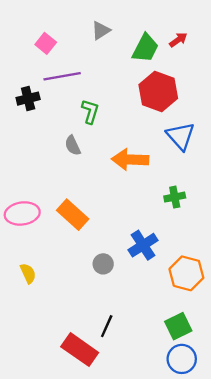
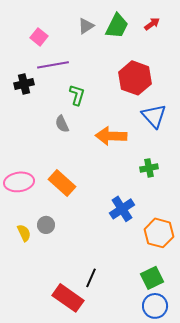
red arrow: (178, 40) -> (152, 24), moved
green trapezoid: (145, 48) -> (117, 26), moved
gray circle: (103, 264) -> (46, 225), moved

